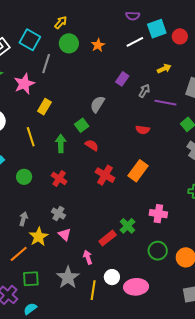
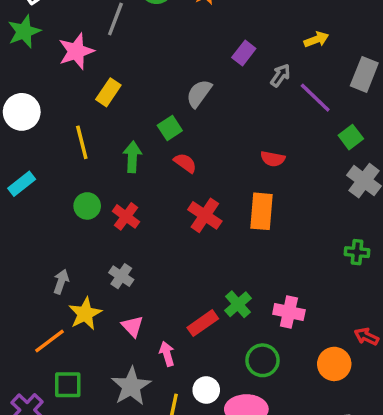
purple line: (165, 103) -> (315, 98), turned 30
red semicircle: (143, 130) -> (273, 159), moved
orange rectangle: (138, 171) -> (261, 211), turned -35
green circle: (24, 177) -> (87, 206), moved
pink cross: (158, 214) -> (289, 312), moved
pink triangle: (65, 234) -> (132, 326), moved
green circle: (158, 251) -> (263, 360), moved

